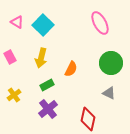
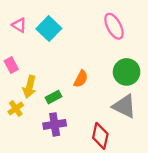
yellow arrow: (41, 58) -> (29, 87), moved
gray triangle: (109, 93) -> (124, 106), size x1.6
purple cross: (48, 109) -> (55, 124), turned 30

